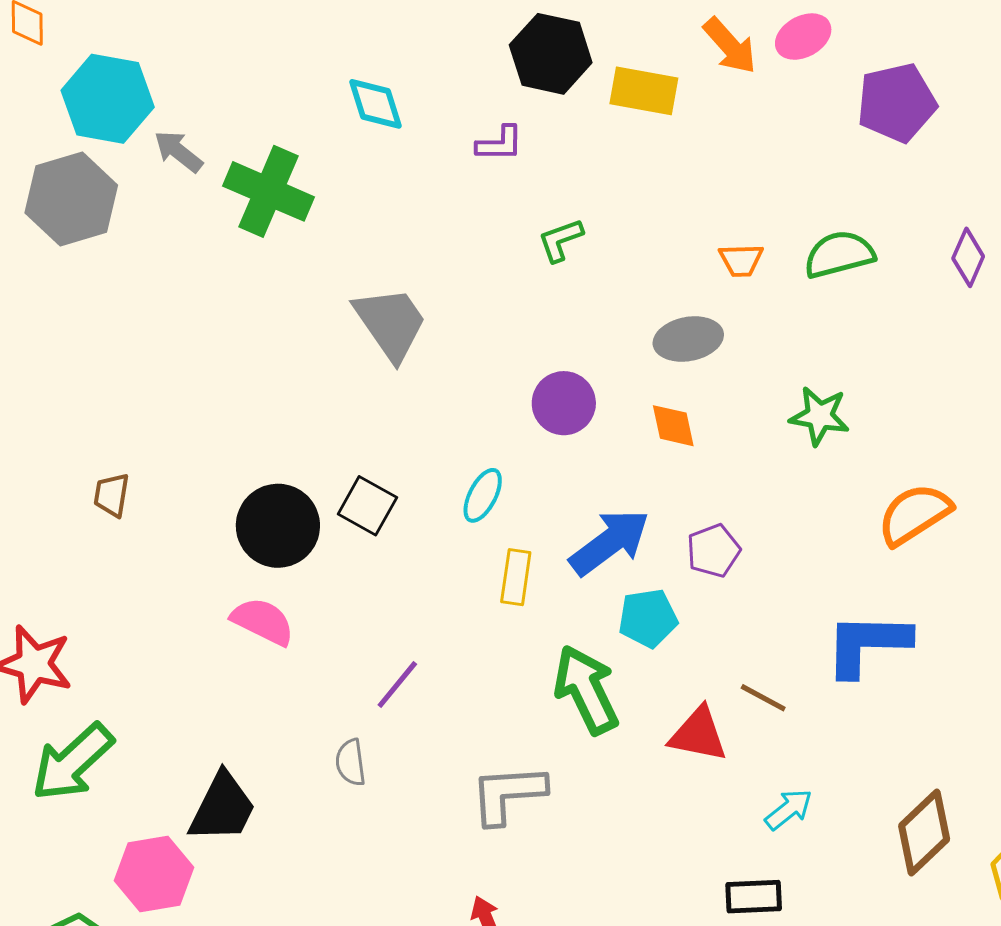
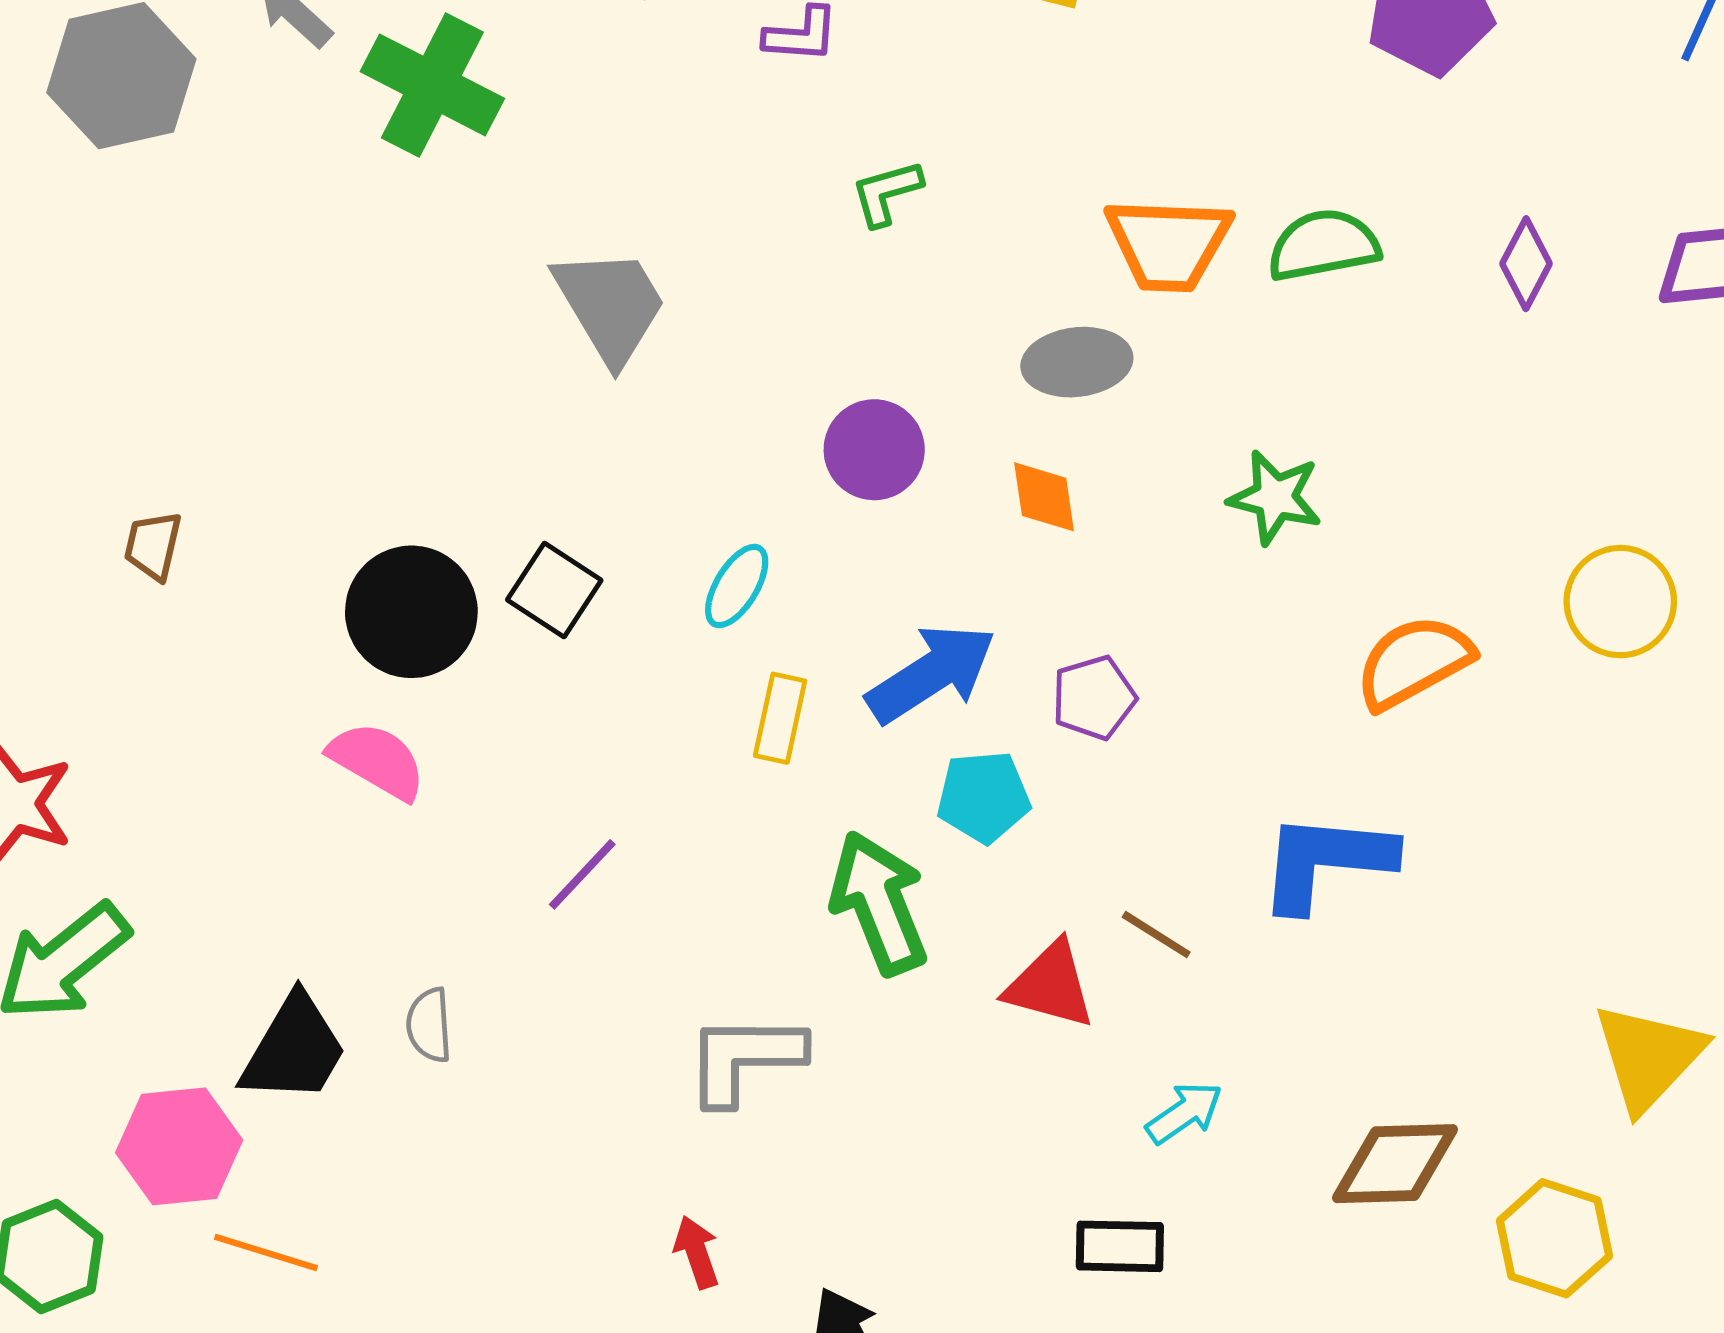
orange trapezoid: (741, 260) -> (1168, 244), size x1.8
gray semicircle: (351, 762) -> (429, 1025), moved
brown diamond: (924, 832) -> (1395, 1164), turned 38

